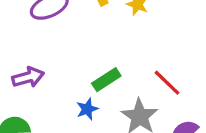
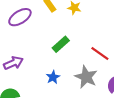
green rectangle: (106, 80) -> (61, 44), moved

